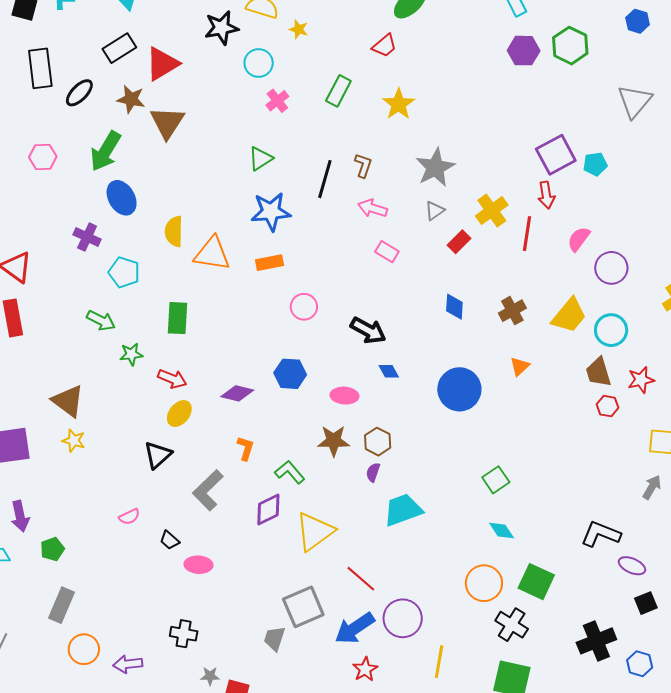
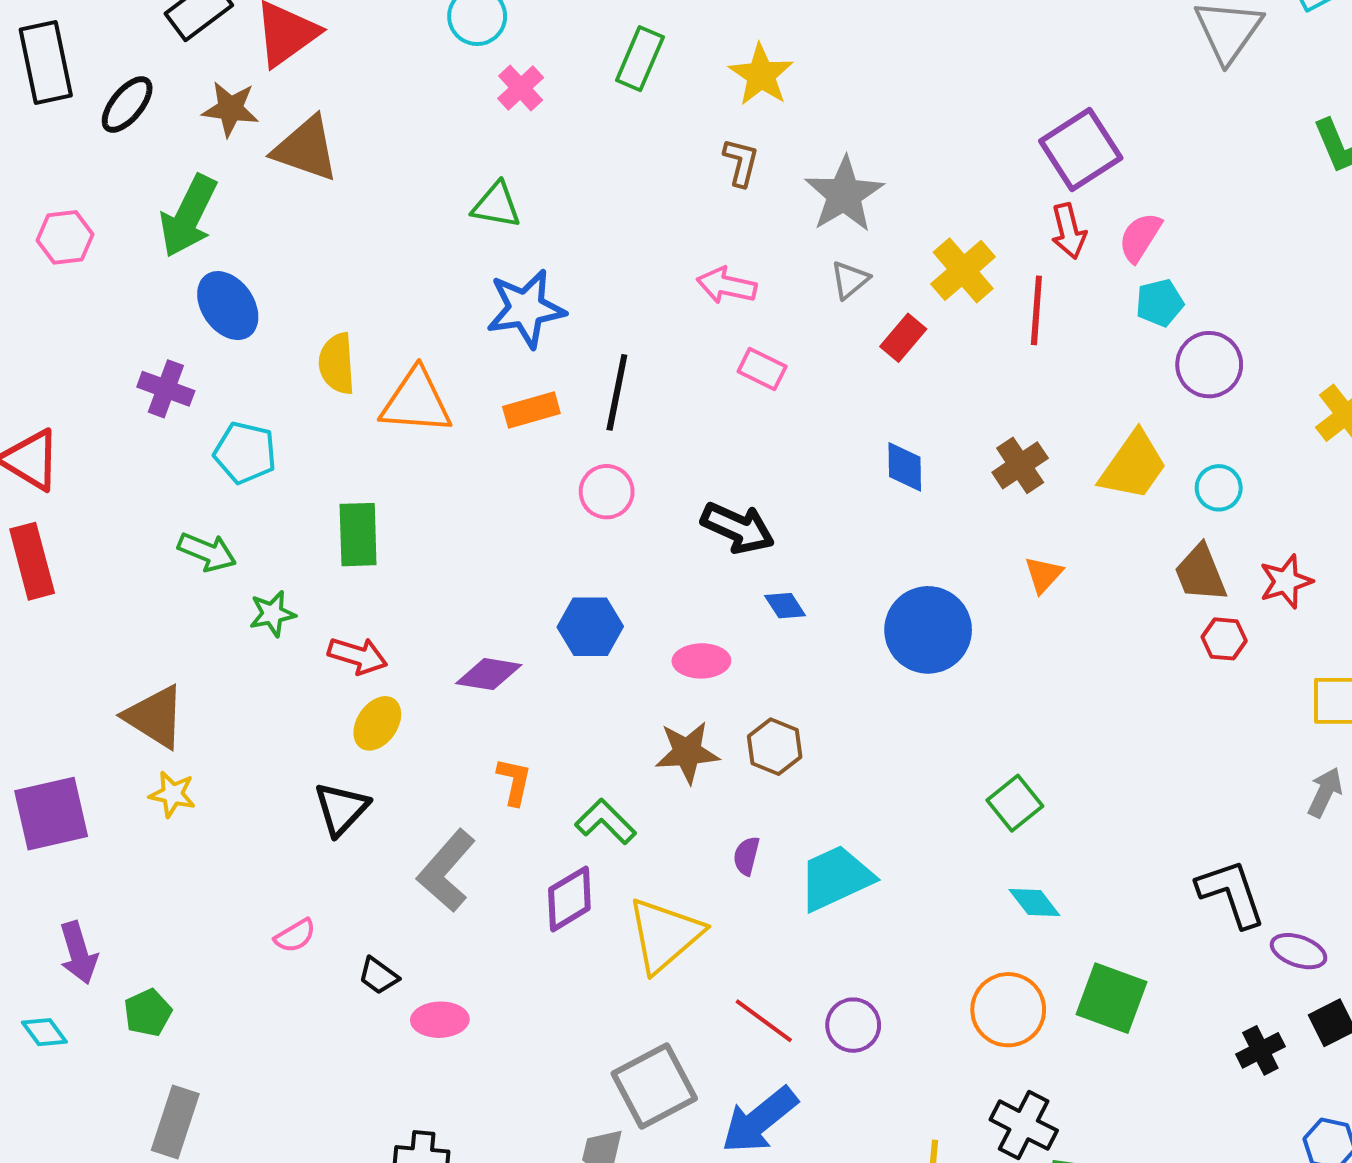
brown triangle: (167, 122) -> (306, 149), turned -39
green triangle: (260, 159) -> (496, 205), turned 48
cyan pentagon: (595, 164) -> (1160, 303), moved
brown L-shape: (363, 165) -> (741, 162), moved
black line: (325, 179) -> (617, 392), moved
pink semicircle: (579, 239) -> (1140, 237), moved
cyan circle: (611, 330) -> (1219, 488), size x0.7
purple semicircle: (373, 472) -> (746, 856), moved
black L-shape: (601, 534) -> (1231, 893), turned 54
purple circle: (403, 618) -> (853, 1025), moved, size x0.7
black cross: (512, 625) -> (1024, 1125), moved
black cross: (596, 641) -> (1260, 1050), moved, size x0.6

